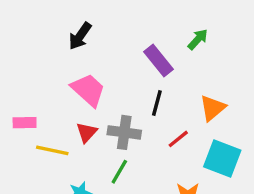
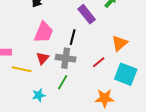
pink trapezoid: (88, 90) -> (44, 32), turned 70
black line: (157, 103) -> (73, 37), moved

